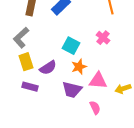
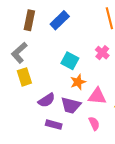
purple semicircle: (48, 68) -> (47, 100), moved
purple rectangle: (30, 87) -> (54, 125), moved

